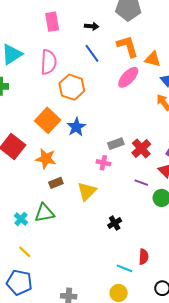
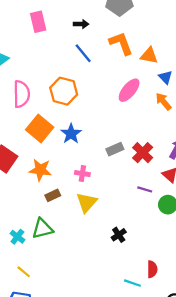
pink semicircle: (49, 62) -> (21, 94), moved
pink ellipse: (128, 77) -> (129, 90), moved
pink cross: (103, 163) -> (82, 174), moved

